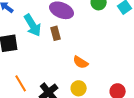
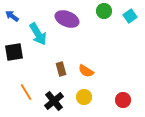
brown rectangle: (56, 33) -> (61, 69), moved

